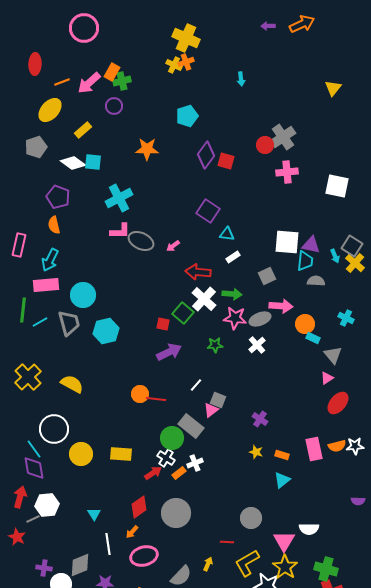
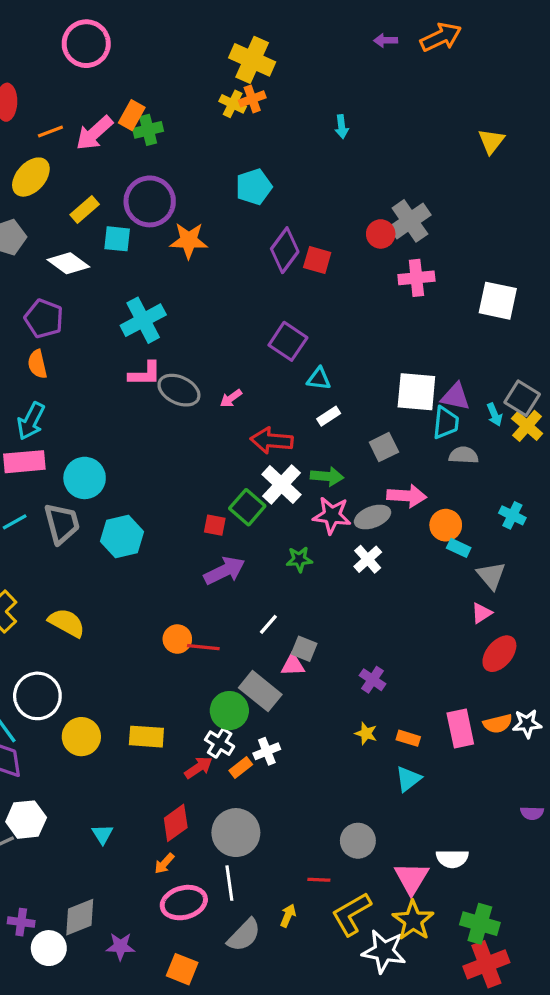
purple circle: (114, 106) -> (150, 201), moved, size x1.8
cyan square: (93, 162) -> (117, 239), moved
pink triangle: (211, 410) -> (293, 665), turned 35
white line: (108, 544) -> (229, 883), moved

